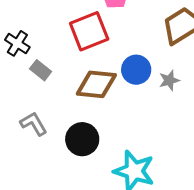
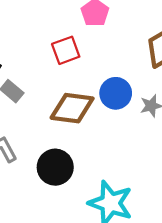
red square: (89, 31) -> (66, 50), size x0.7

